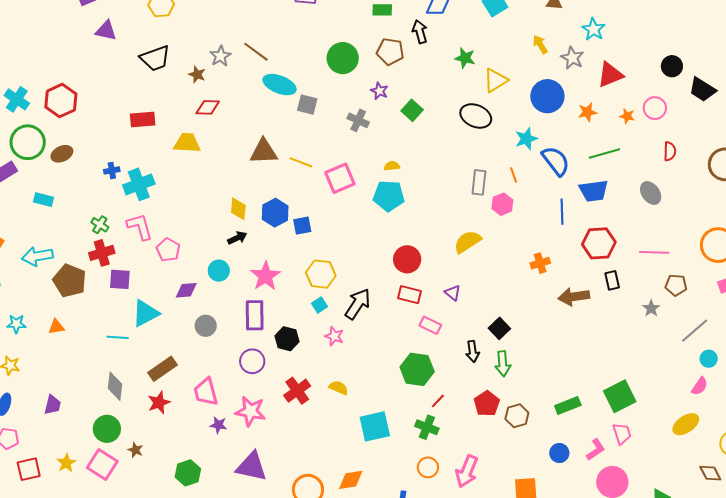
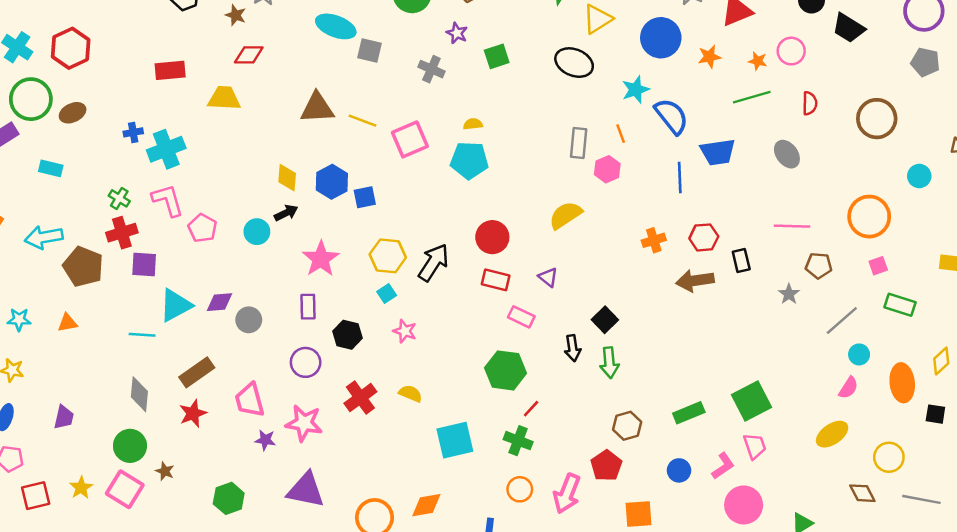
green square: (412, 110) -> (497, 56), turned 30
green line: (604, 154) -> (752, 97), moved
red hexagon: (599, 243) -> (704, 237), moved, size x0.7
cyan circle: (219, 271) -> (257, 232), moved
purple diamond: (186, 290) -> (220, 302), moved
black arrow: (358, 304) -> (434, 262), moved
purple rectangle: (255, 315) -> (308, 307), size x0.7
red pentagon: (487, 404) -> (606, 466), moved

